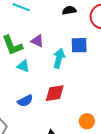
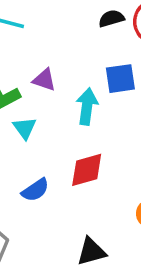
black semicircle: (69, 10) -> (111, 18), moved
cyan triangle: (23, 66) -> (25, 128), turned 40

